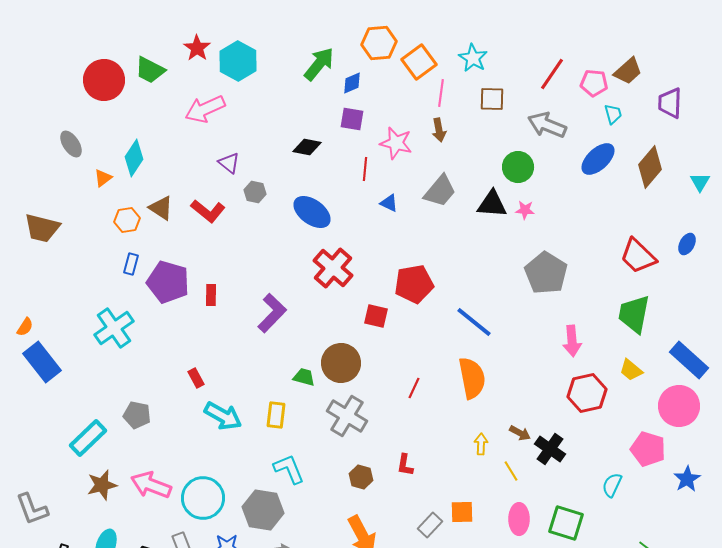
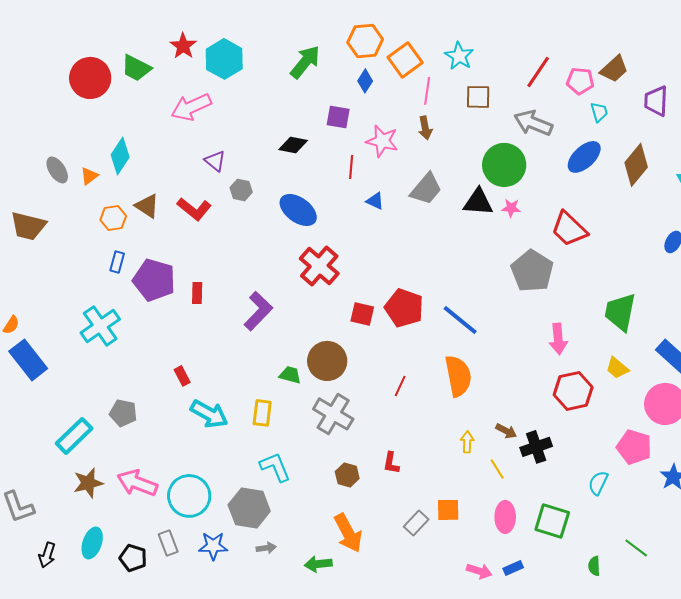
blue diamond: (352, 83) -> (365, 81), moved, turned -35
gray ellipse: (71, 144) -> (57, 170), moved
green circle: (518, 167) -> (504, 165), size x1.4
red trapezoid: (638, 256) -> (569, 229), moved
red pentagon: (414, 284) -> (404, 308), moved, turned 30
black cross: (550, 449) -> (536, 447), turned 36

